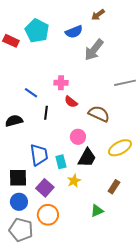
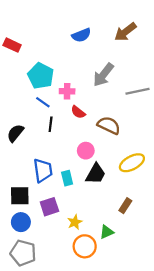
brown arrow: (98, 15) -> (125, 32), moved, size x1.5
cyan pentagon: (37, 31) -> (41, 76), moved
gray arrow: (94, 50) -> (103, 75), moved
blue line: (31, 93) -> (43, 102), moved
black semicircle: (14, 121) -> (15, 133), turned -36
yellow star: (74, 181) -> (75, 222), moved
purple square: (45, 188) -> (49, 207), turned 30
orange circle: (48, 215) -> (85, 246), moved

